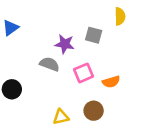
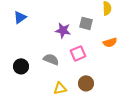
gray semicircle: (50, 64) -> (51, 59), moved
orange semicircle: (111, 82) -> (110, 42), moved

